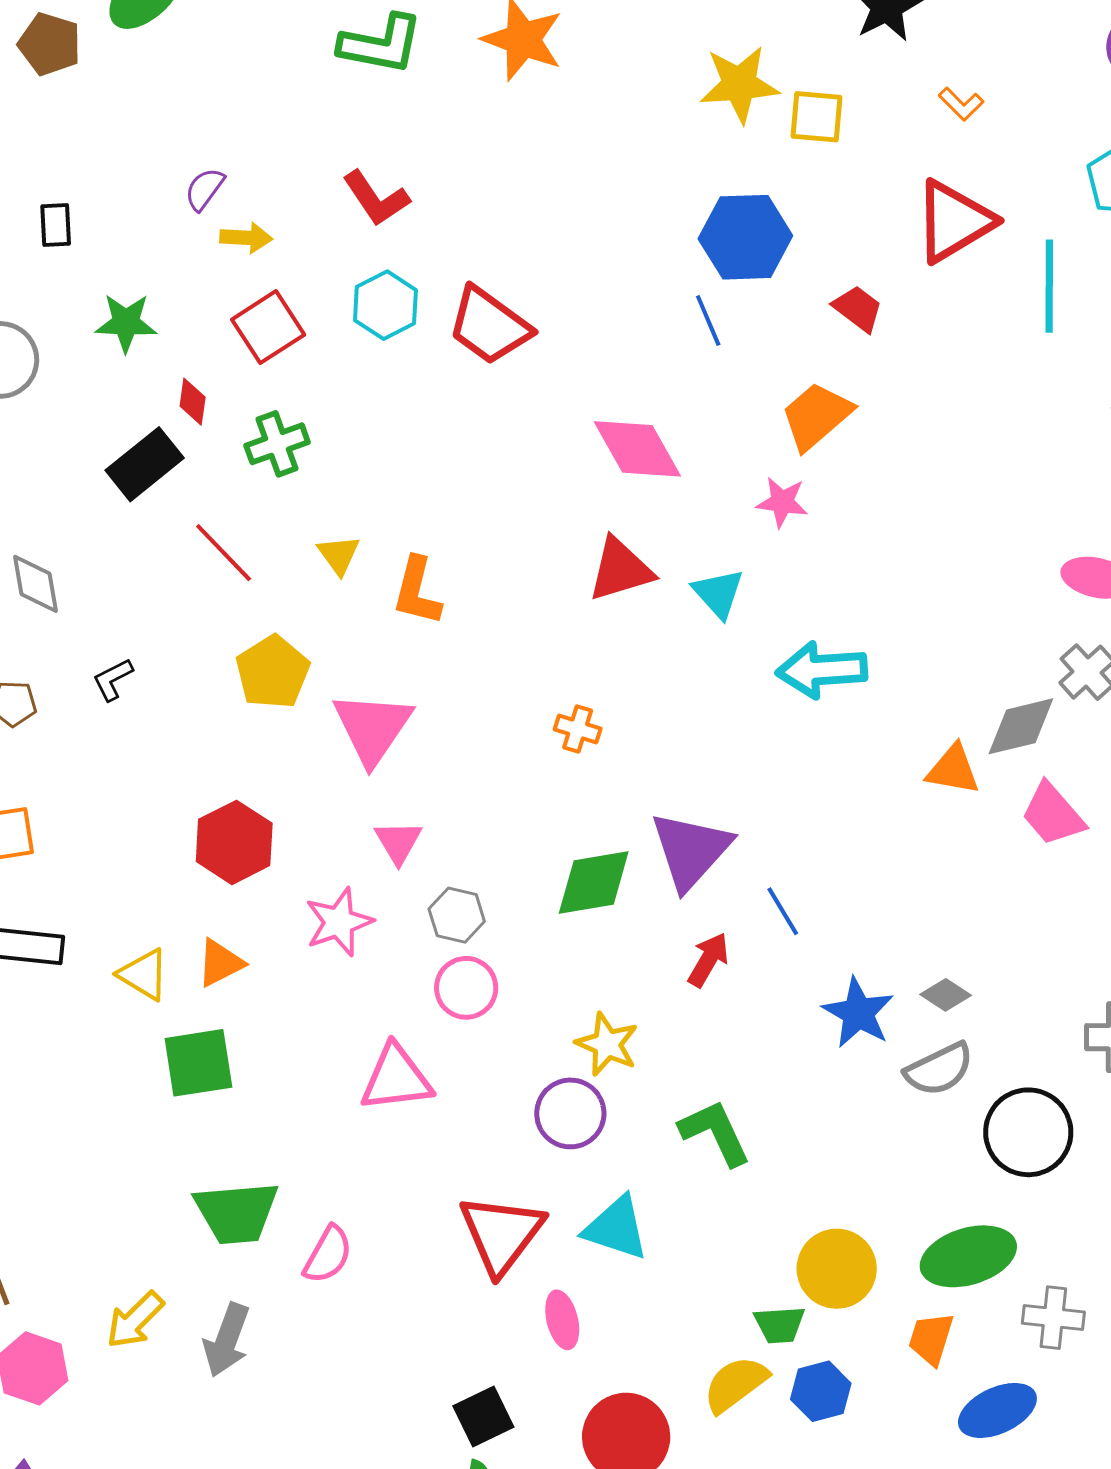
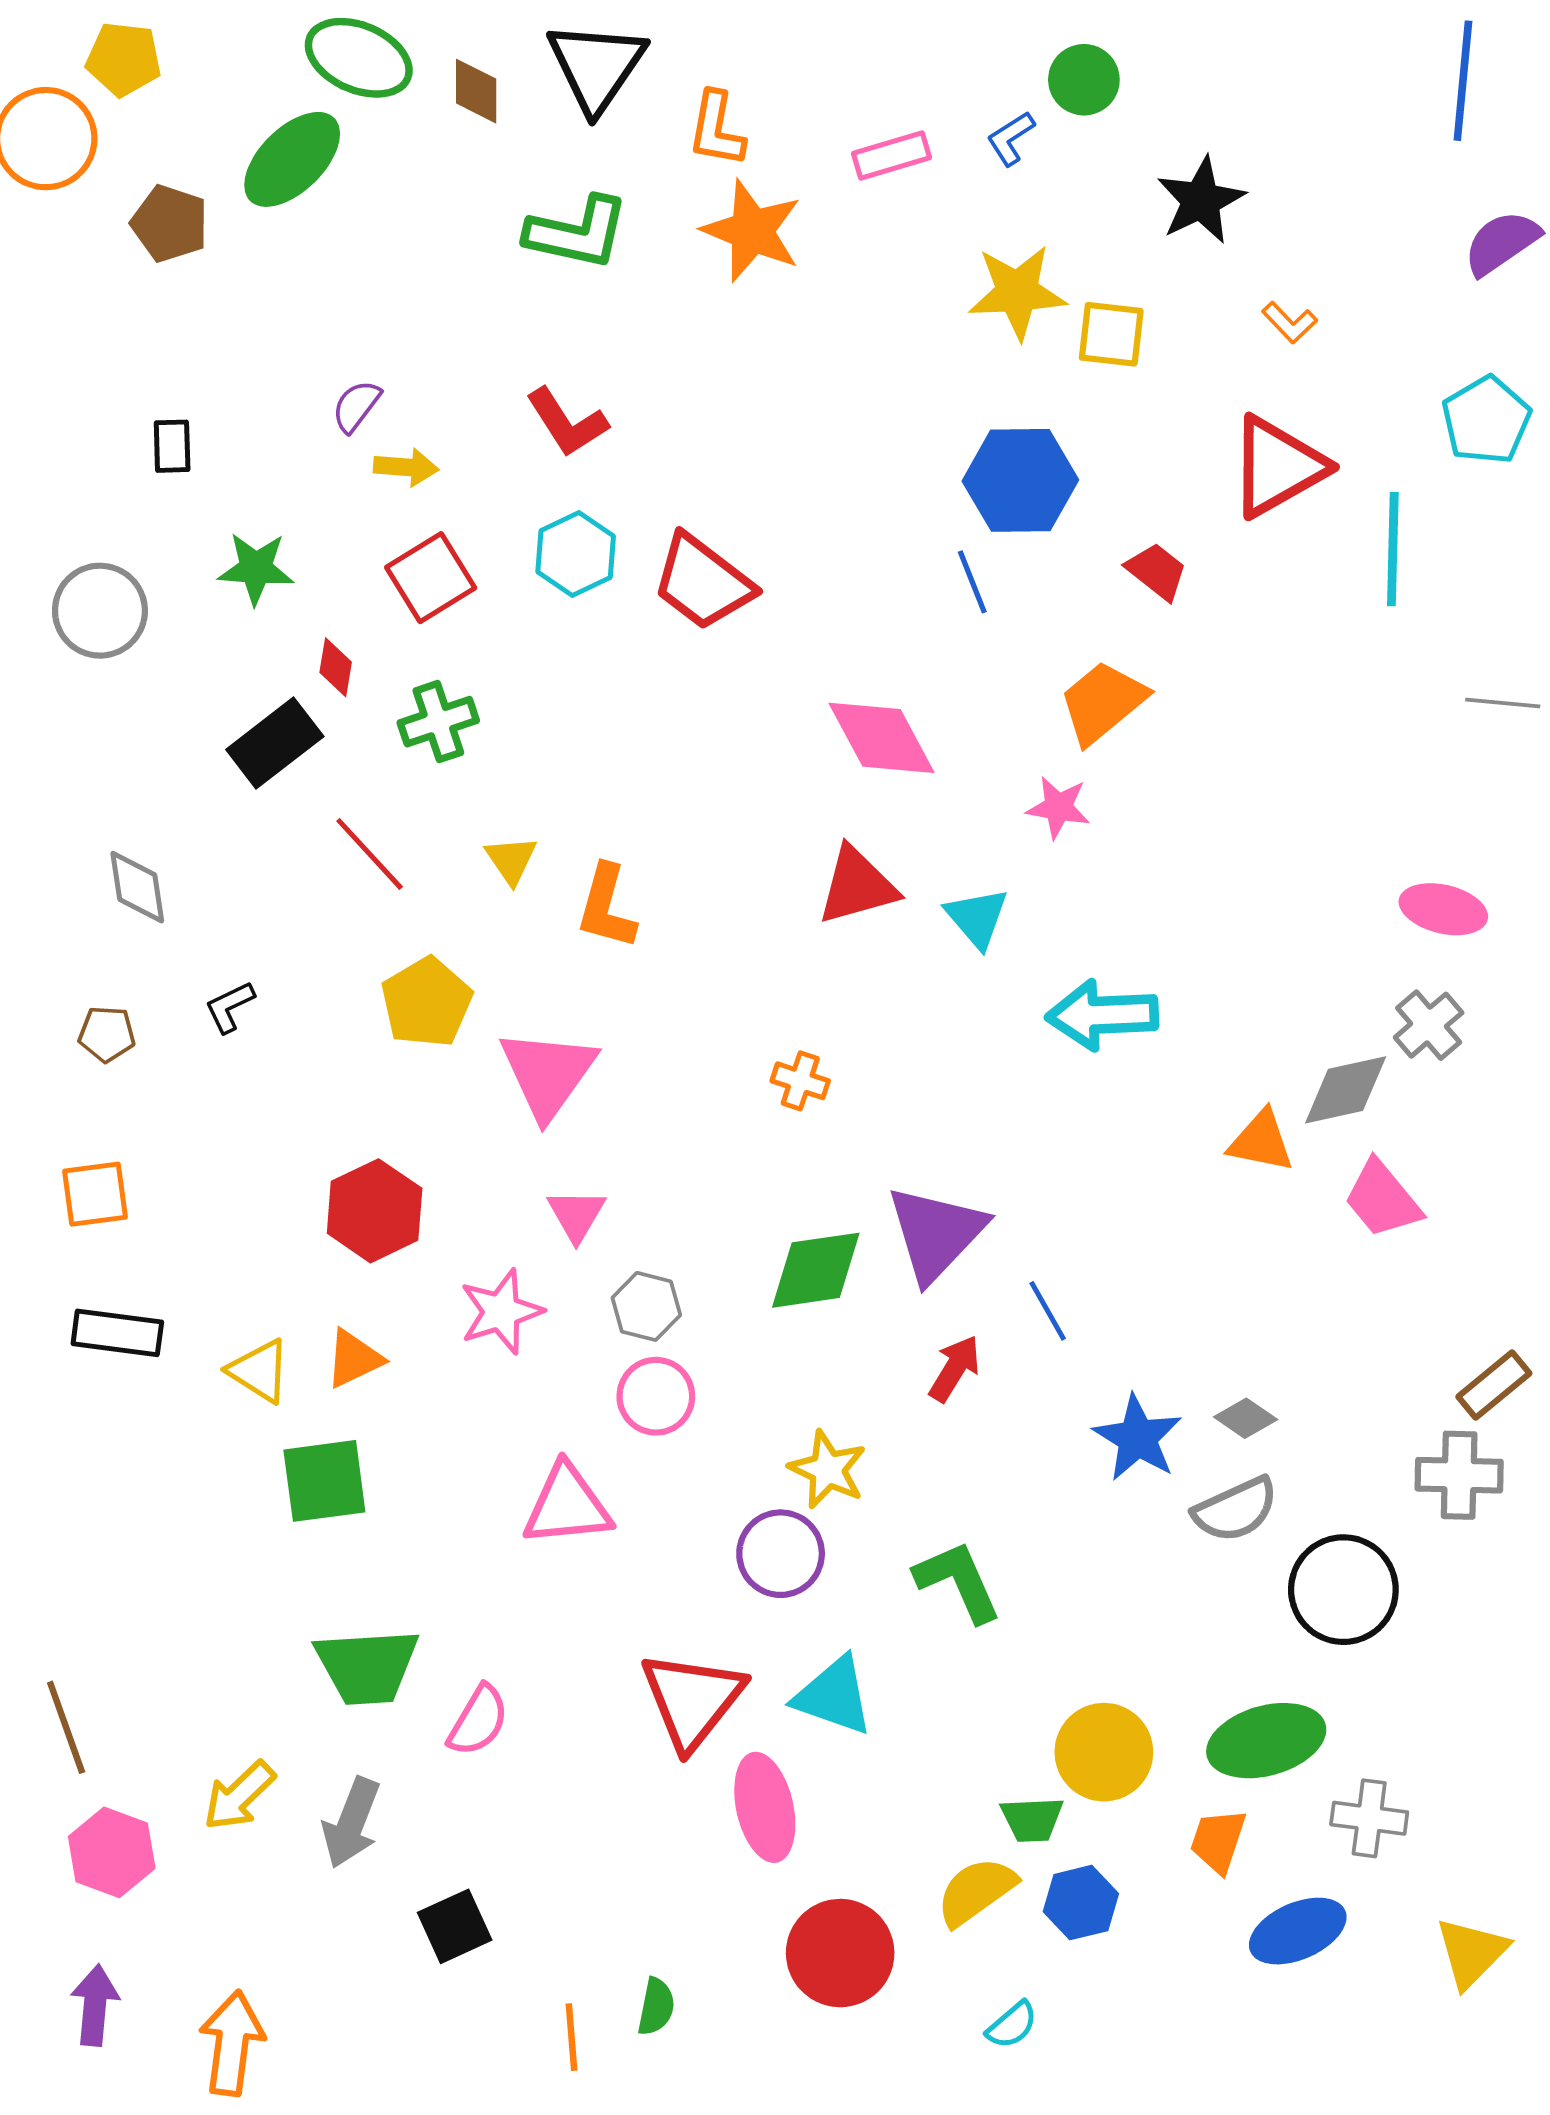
pink ellipse: (562, 1320) -> (765, 1807), size x1.5
black square: (483, 1417) -> (455, 1926), moved

